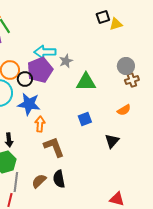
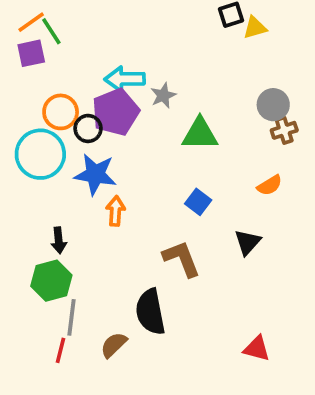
blue square: (85, 119) -> (198, 202), turned -32
brown L-shape: (54, 147) -> (182, 259), moved
black semicircle: (59, 179) -> (150, 312), size x1.4
brown semicircle: (39, 181) -> (114, 345), moved

